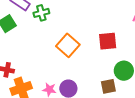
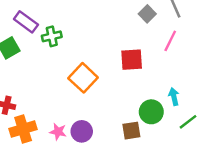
red square: (108, 41) -> (132, 60), moved

